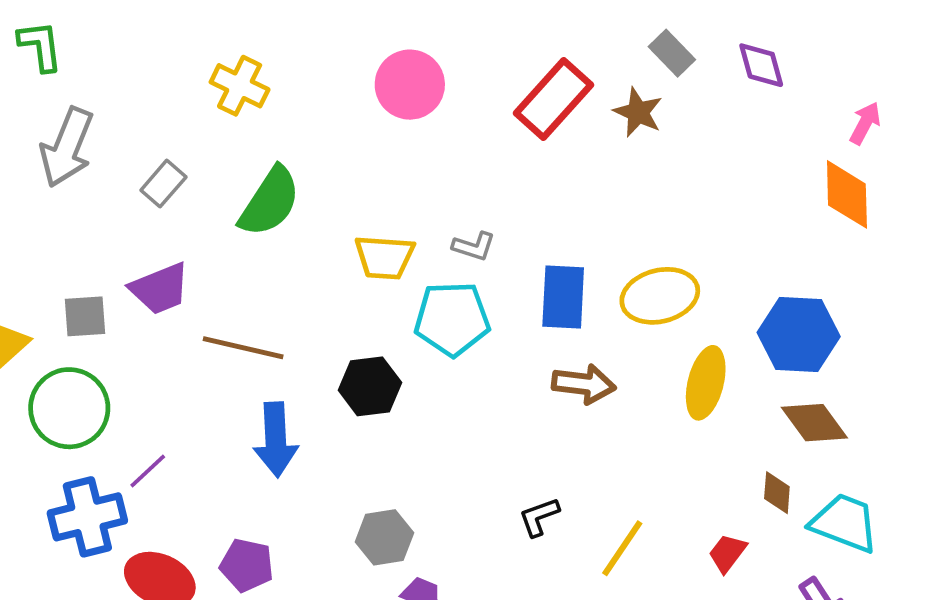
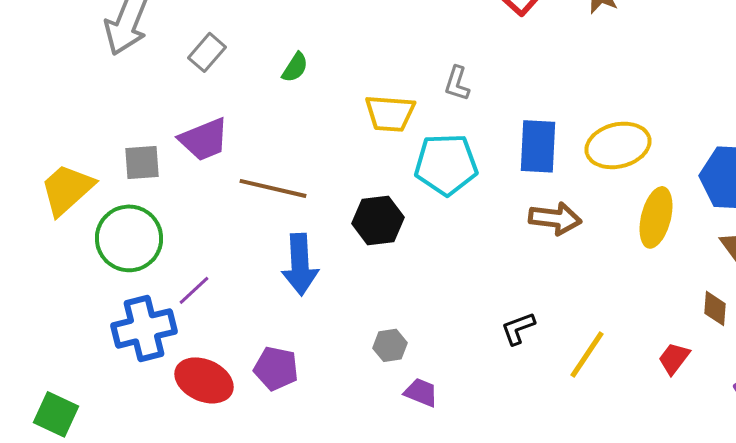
green semicircle: (270, 202) -> (295, 67), size x0.5
gray L-shape: (474, 246) -> (457, 83), moved, turned 90
gray hexagon: (384, 537) -> (390, 345), size x0.7

